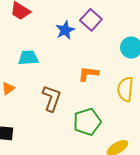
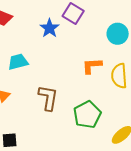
orange L-shape: (88, 74) -> (92, 66), moved

